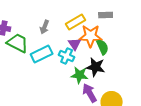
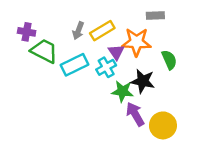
yellow rectangle: (76, 22) -> (102, 31), moved
green semicircle: (103, 47) -> (169, 60), moved
cyan cross: (67, 56) -> (106, 67), turned 35

